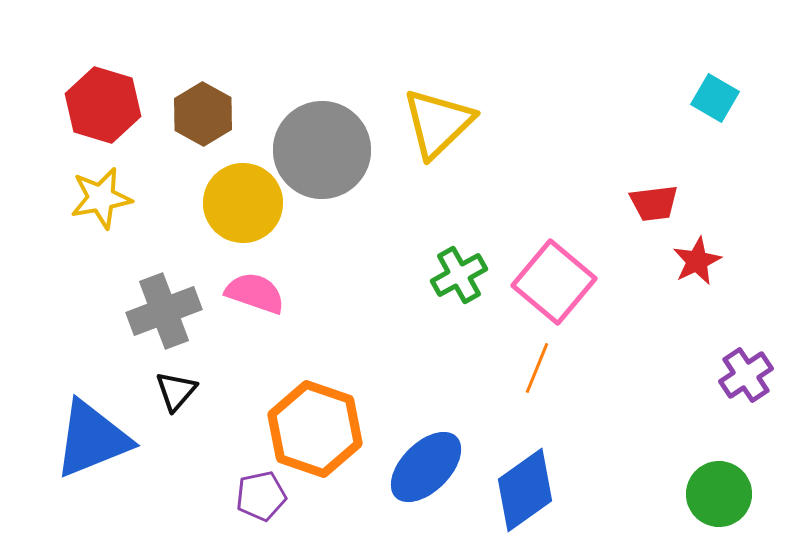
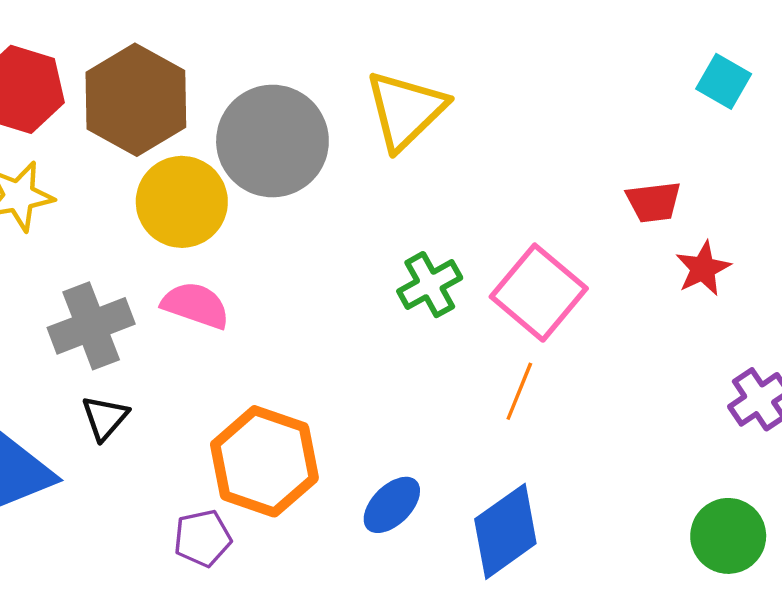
brown hexagon: (203, 114) -> (136, 100), size x1.5
blue ellipse: (426, 467) -> (392, 505), size x0.7

